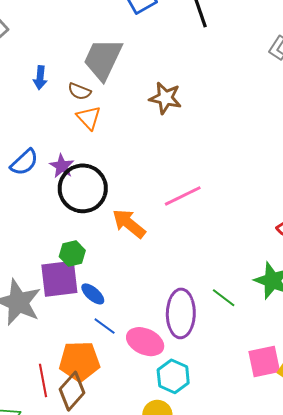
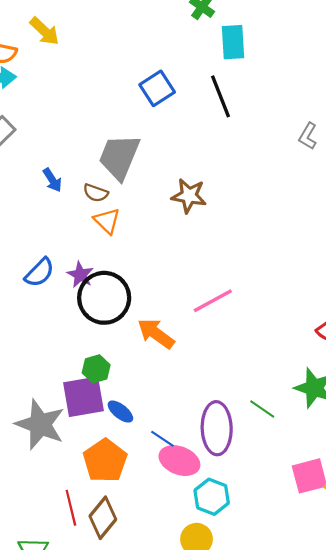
blue arrow: (40, 78) -> (52, 180), turned -35
blue line: (105, 326) -> (162, 439), moved
orange pentagon: (80, 361) -> (105, 461), moved, turned -30

